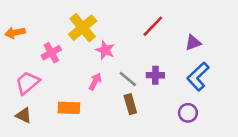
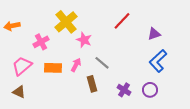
purple cross: (155, 75) -> (124, 90), moved, turned 32
brown rectangle: (130, 104) -> (92, 84), moved
orange rectangle: (69, 108) -> (53, 68), moved

